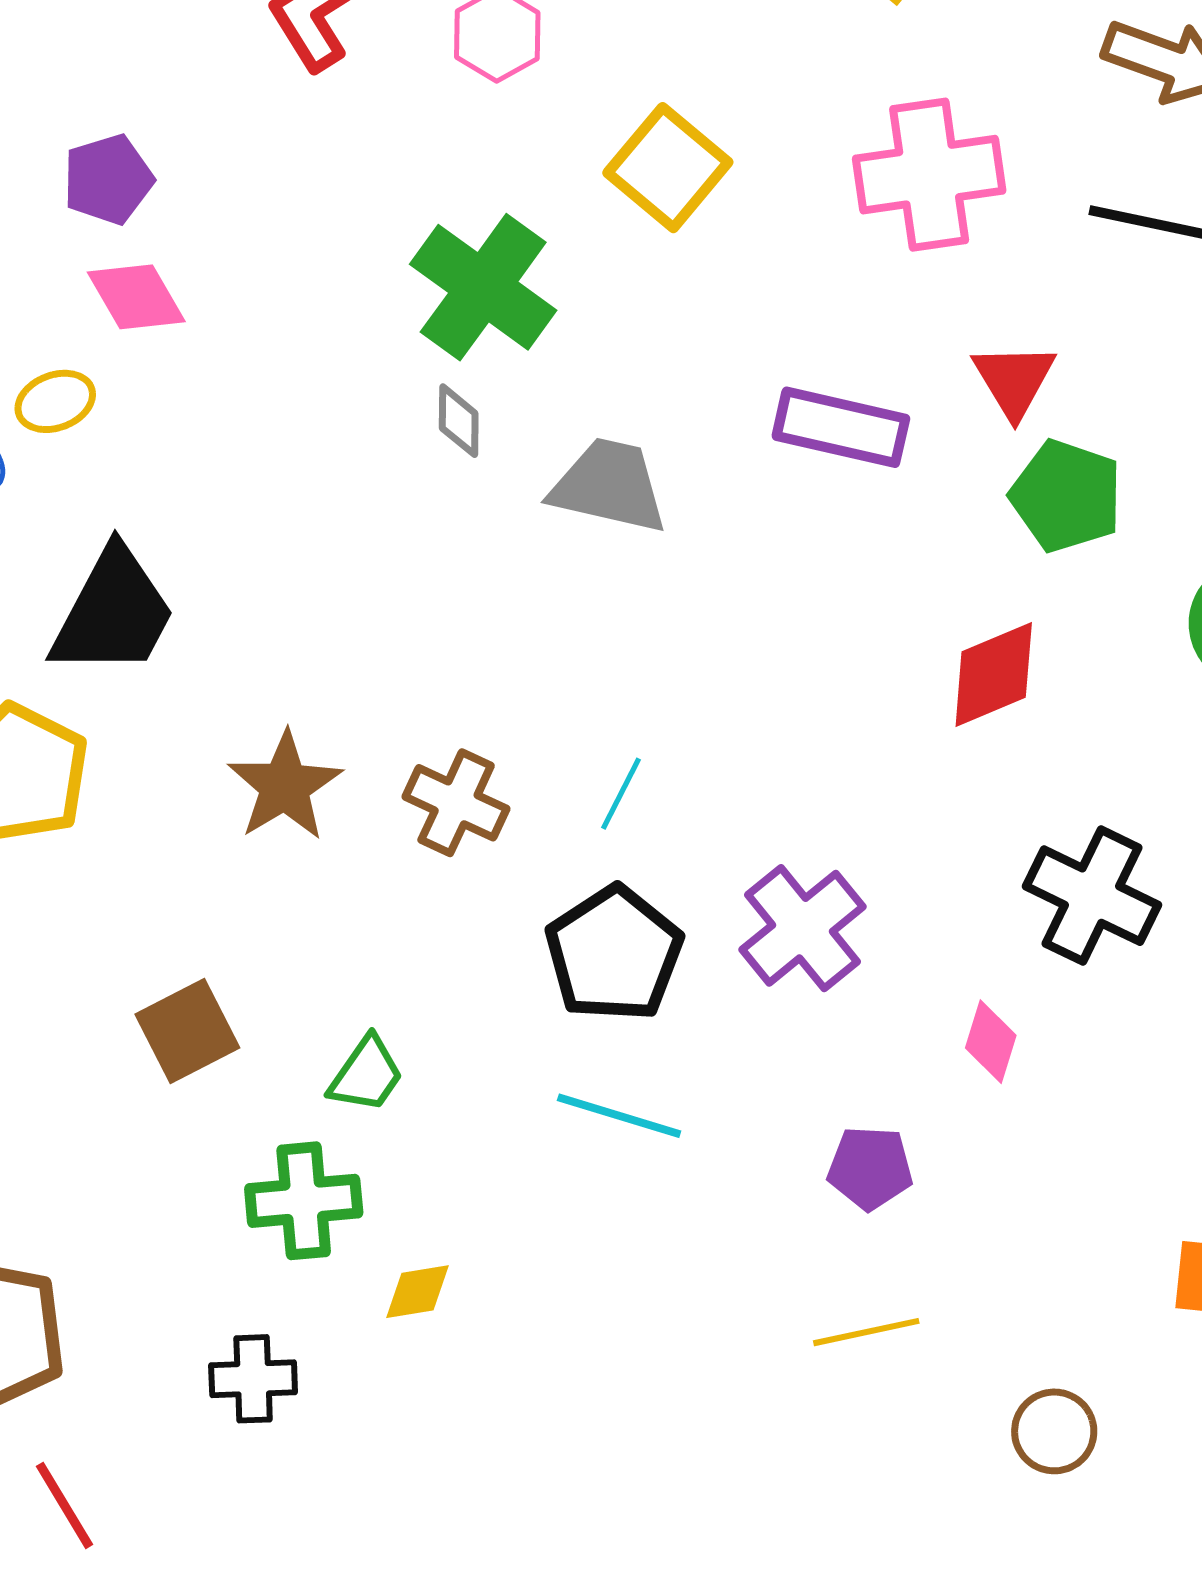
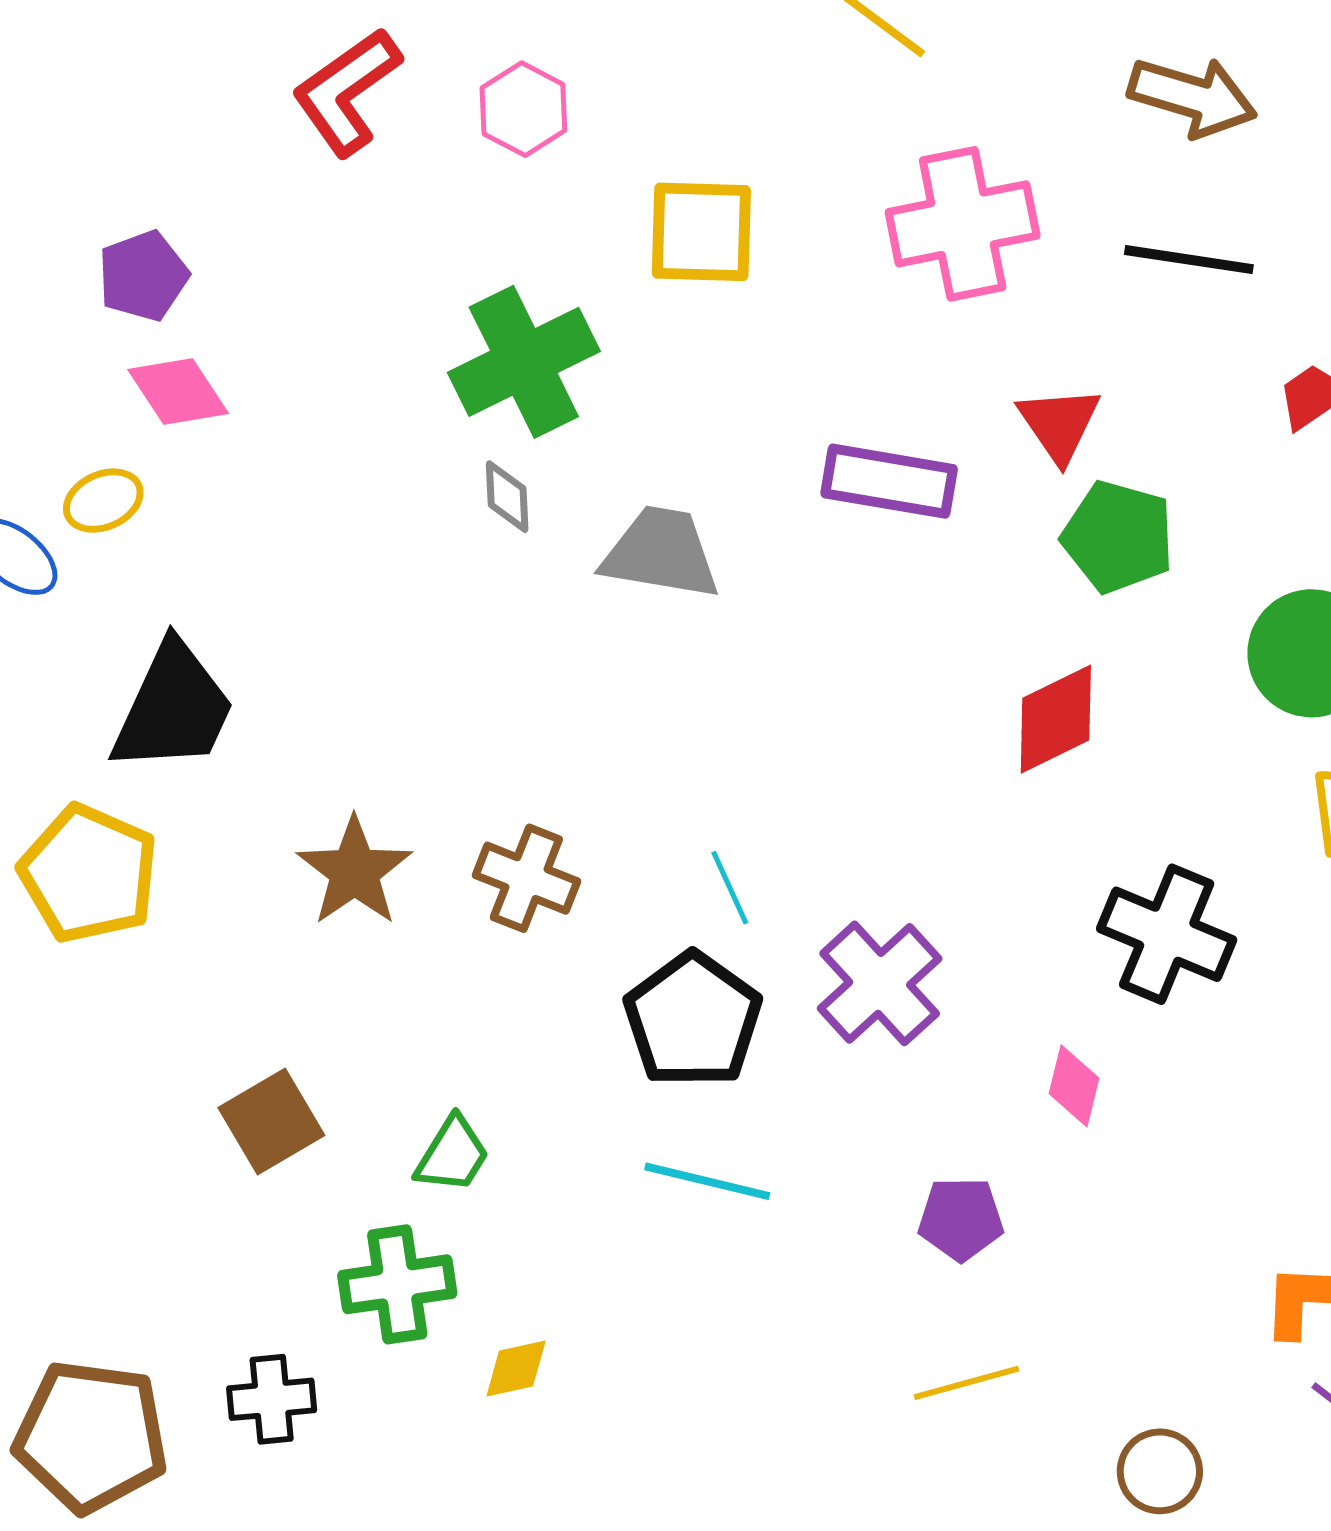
yellow square: (668, 168) -> (701, 232), turned -35
green cross: (483, 287) -> (524, 362), turned 31
cyan line: (621, 794) -> (730, 888), moved, turned -48
black cross: (253, 1379) -> (272, 1399), moved

